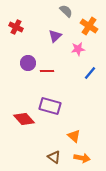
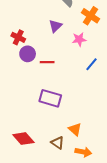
red cross: (16, 27) -> (18, 37), moved
red diamond: (24, 119) -> (23, 139), moved
brown triangle: (54, 157) -> (57, 143), moved

